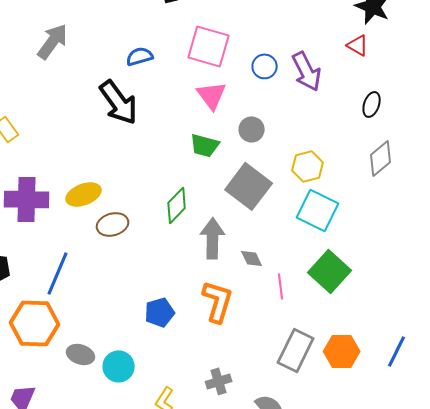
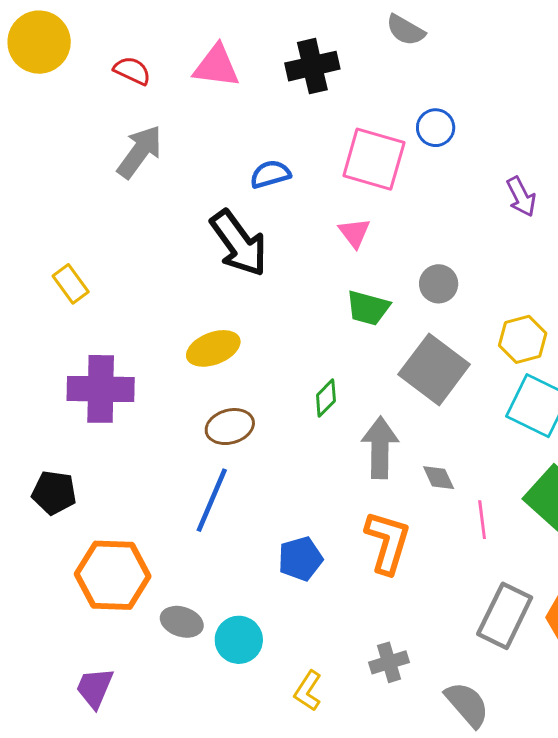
blue circle: (265, 66) -> (436, 128), moved
purple arrow: (307, 71) -> (521, 197), size x0.7
pink triangle: (212, 95) -> (354, 233), moved, size x0.7
yellow ellipse: (84, 194) -> (213, 348), moved
green diamond: (177, 205) -> (326, 398), size x0.7
blue line: (58, 273) -> (212, 500), moved

